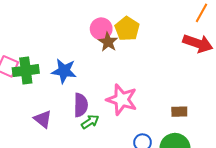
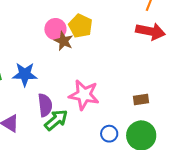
green arrow: (90, 122) -> (56, 120), size x1.4

